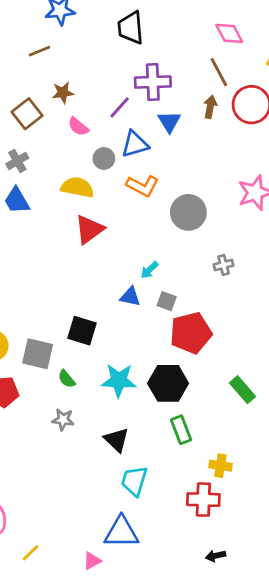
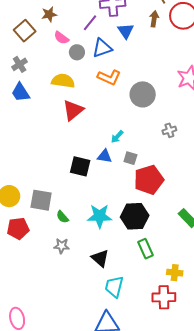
gray circle: (104, 158) -> (77, 52), moved
black square: (82, 331) -> (80, 166), moved

